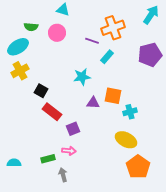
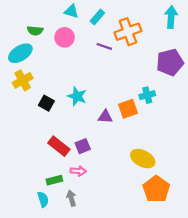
cyan arrow: (151, 15) -> (171, 17), turned -30
cyan rectangle: (107, 57) -> (97, 17), moved
cyan star: (82, 77) -> (77, 96), moved, turned 30
orange square: (113, 96) -> (128, 109), turned -30
red rectangle: (52, 112) -> (59, 146), moved
cyan cross: (130, 112) -> (147, 95), moved
cyan semicircle: (14, 163) -> (43, 199), moved, turned 72

